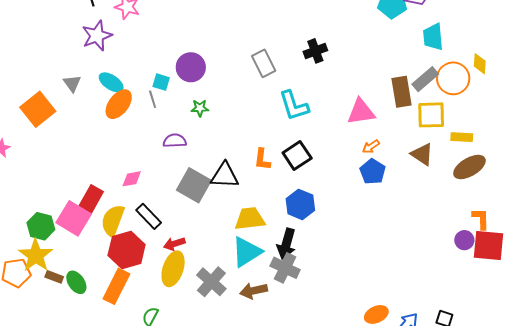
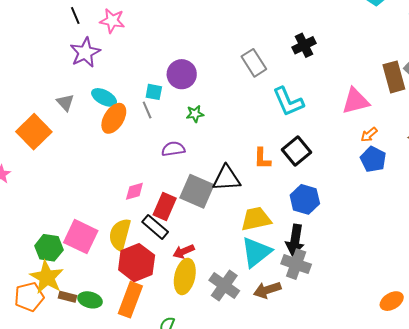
red rectangle: (91, 199) -> (165, 207), moved
green ellipse: (76, 282) -> (90, 300), turned -35

